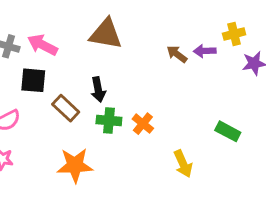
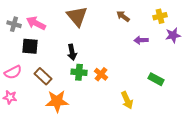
brown triangle: (106, 34) -> (77, 16), turned 40
purple arrow: (205, 51) -> (141, 40), moved
brown arrow: (177, 54) -> (123, 16), moved
brown rectangle: (66, 108) -> (43, 76), moved

